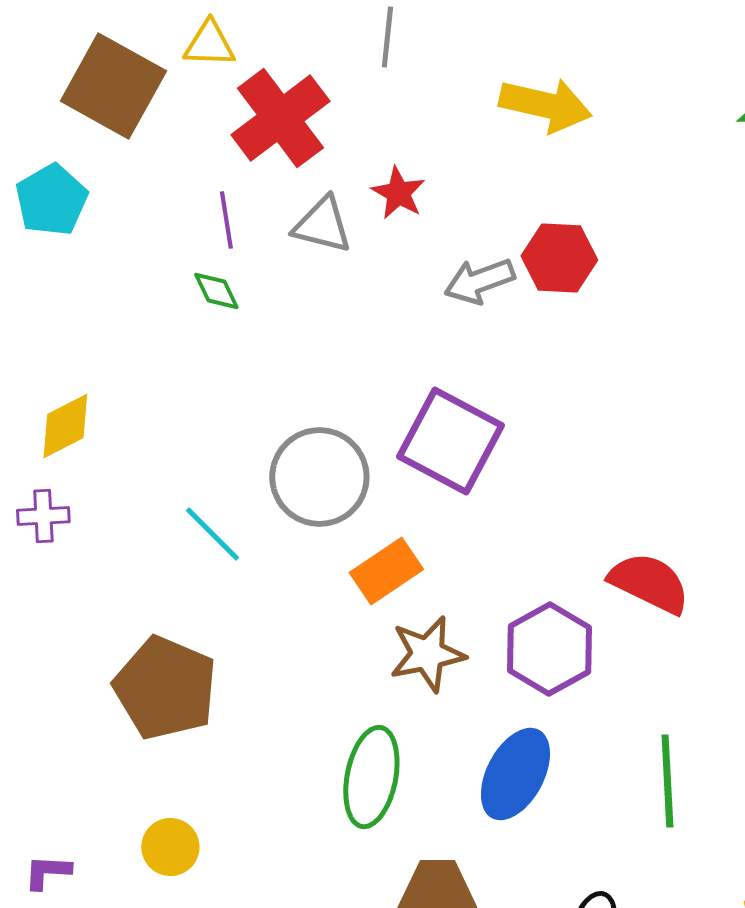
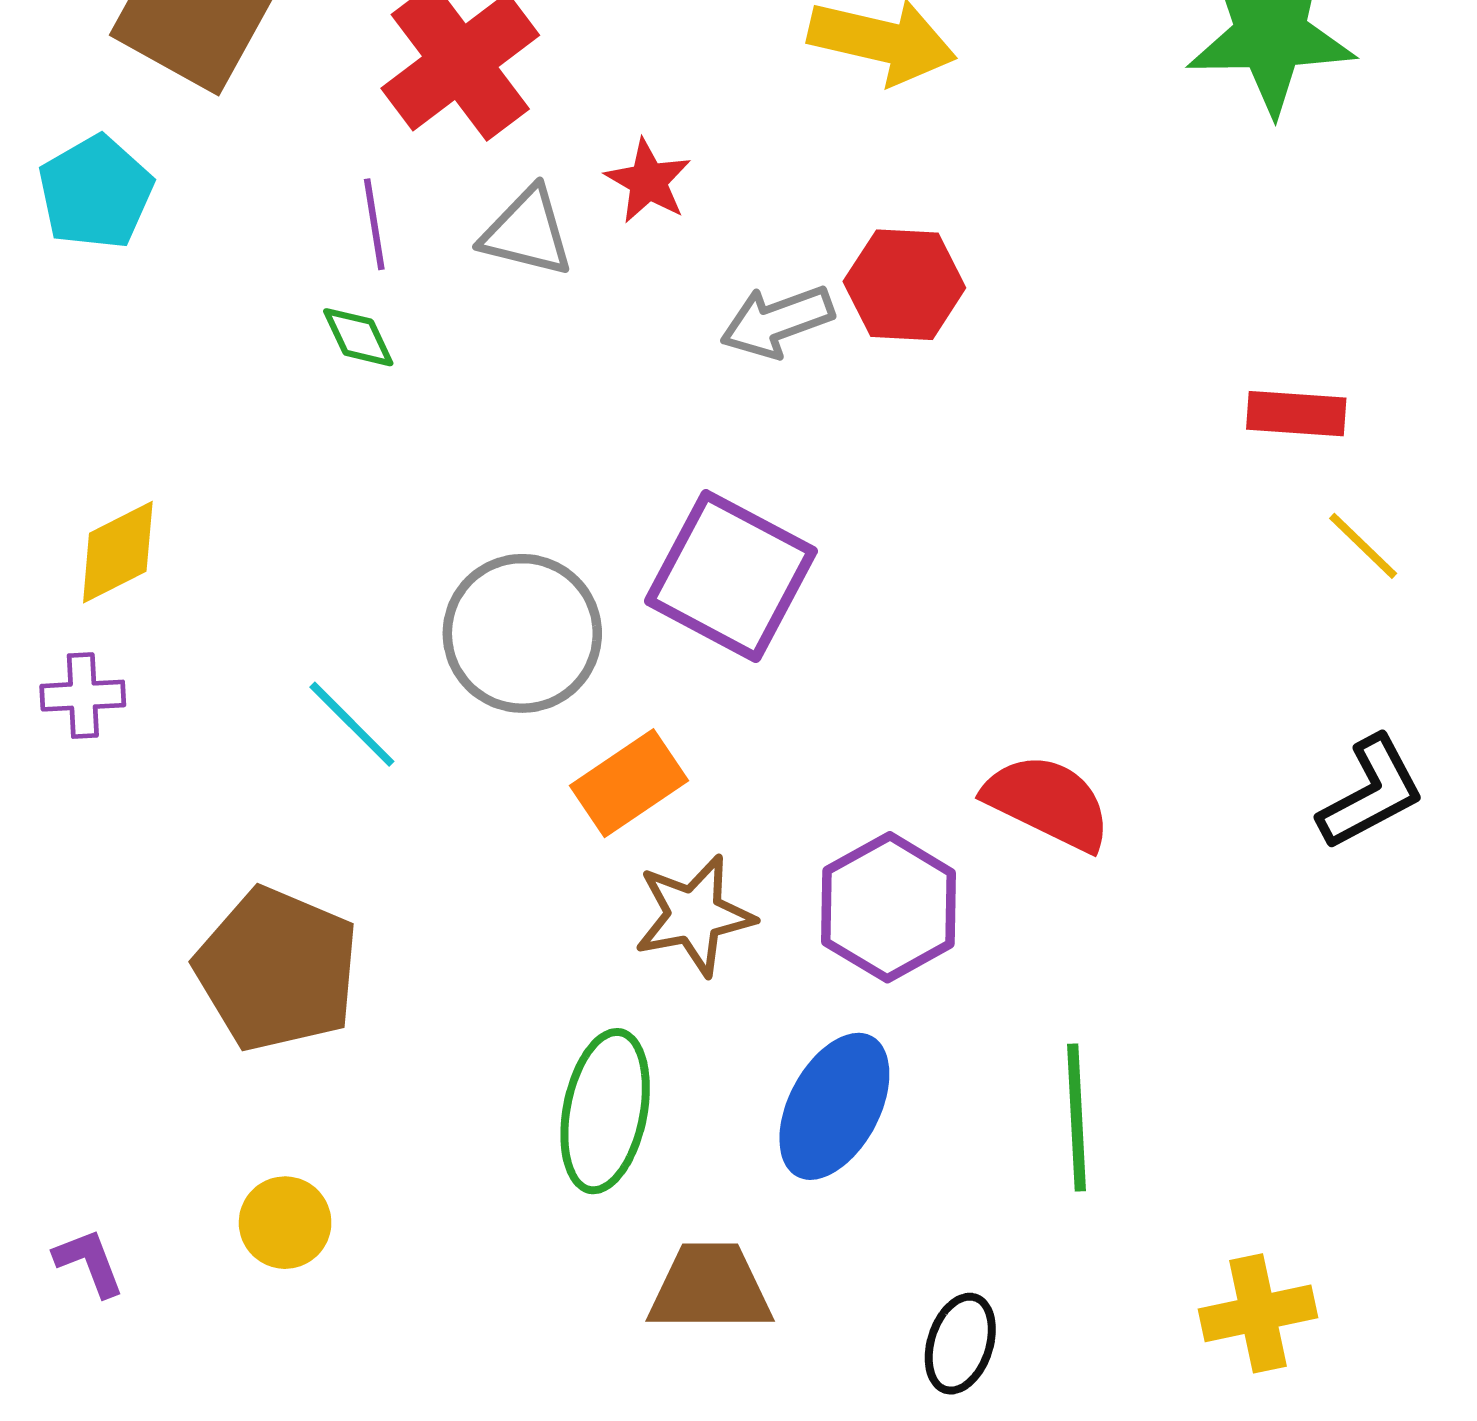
purple L-shape: (47, 872) -> (89, 1262), turned 66

